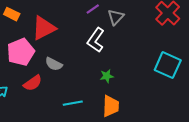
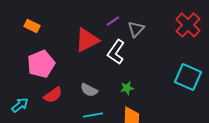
red triangle: (44, 28) -> (87, 40), moved
gray semicircle: (54, 64) -> (89, 90), moved

